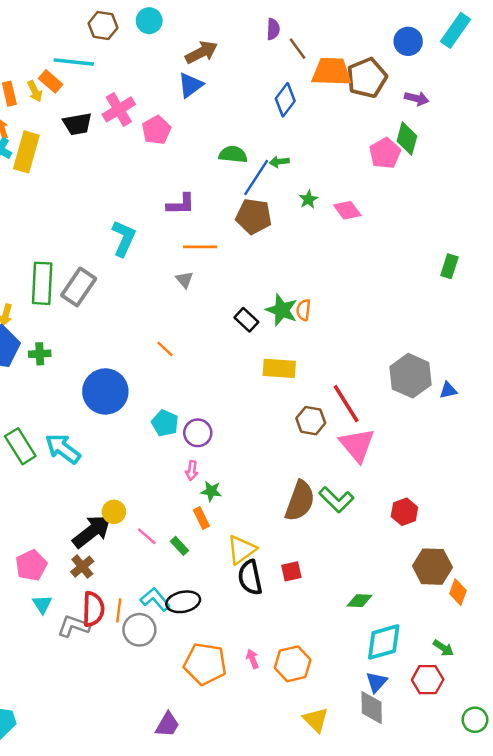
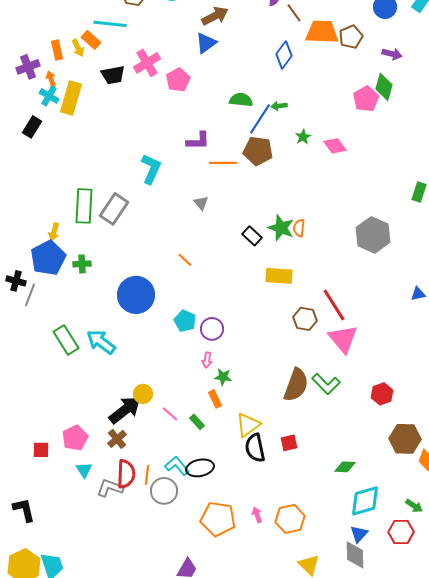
brown pentagon: (367, 78) -> (351, 37), size x0.7
orange line: (200, 247) -> (223, 163), moved
gray hexagon: (411, 376) -> (373, 235), moved

